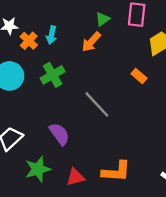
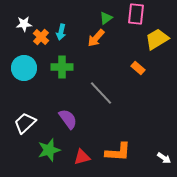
green cross: (53, 75) -> (62, 67), turned 30

